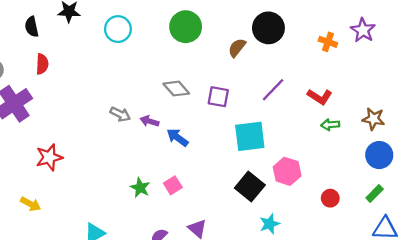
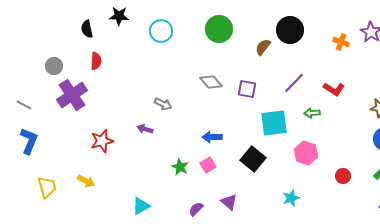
purple arrow: (149, 121) -> (145, 129), moved
green arrow: (330, 125) -> (312, 113), moved
blue arrow: (177, 138) -> (212, 137), moved, turned -36
black square: (250, 187) -> (253, 159), moved

